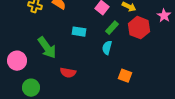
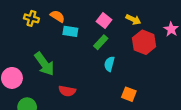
green rectangle: (112, 28) -> (101, 42), moved
cyan rectangle: (79, 32) -> (70, 31), moved

